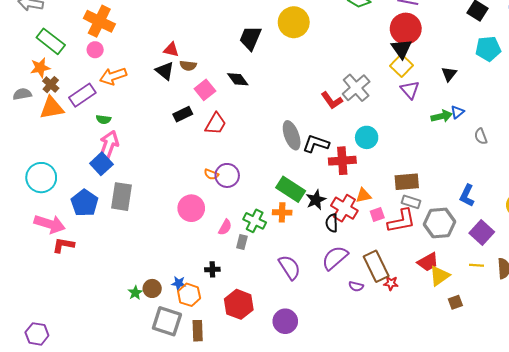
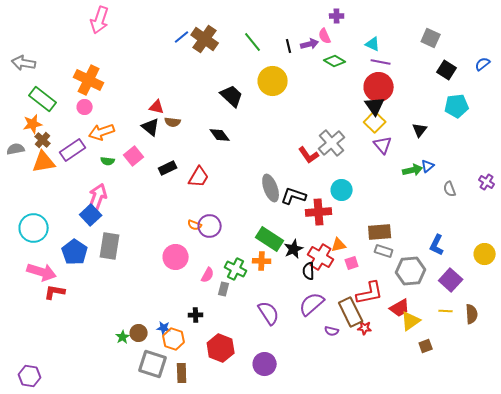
black trapezoid: (250, 38) -> (232, 96), turned 110
pink square: (205, 90) -> (134, 156), moved
green semicircle: (104, 119) -> (108, 161), moved
red L-shape: (401, 221) -> (370, 293), moved

